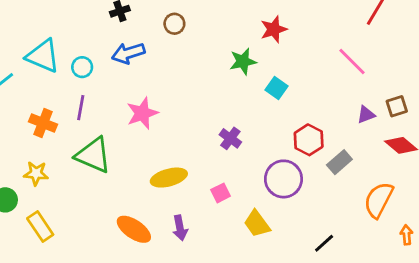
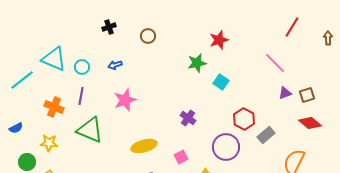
blue arrow: (128, 53) -> (115, 65), moved, size x0.6
purple triangle: (366, 115) -> (285, 93), moved

